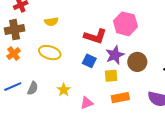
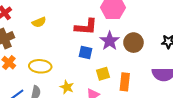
yellow ellipse: (50, 53) -> (40, 66), moved
yellow square: (111, 76) -> (103, 74), moved
orange rectangle: (120, 98) -> (125, 82), turned -60

